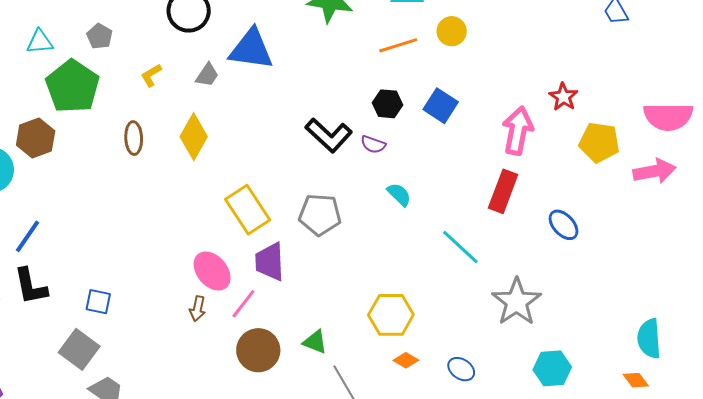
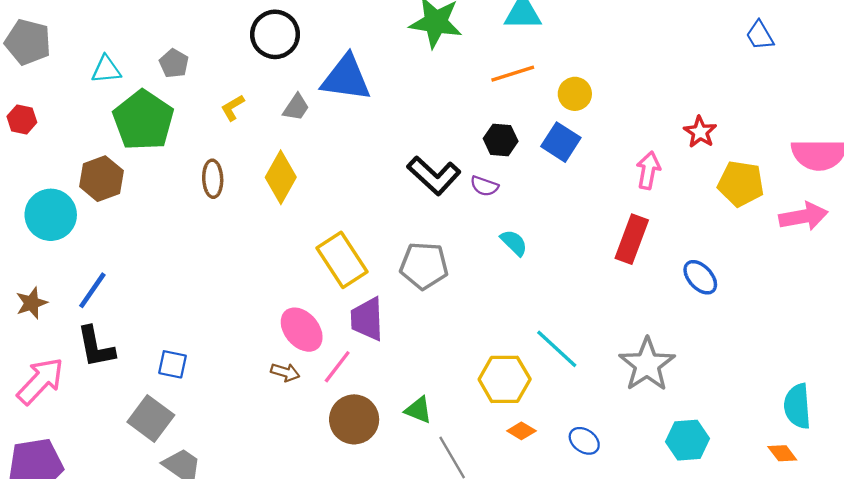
yellow circle: (452, 31) -> (575, 94), moved
pink arrow: (518, 131) -> (648, 170), size x0.7
cyan line: (460, 247) -> (557, 349), moved
brown arrow: (198, 309) -> (285, 372), turned -85

